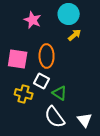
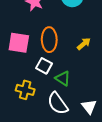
yellow arrow: (75, 35) -> (84, 44), moved
yellow cross: (24, 94) -> (25, 90), moved

